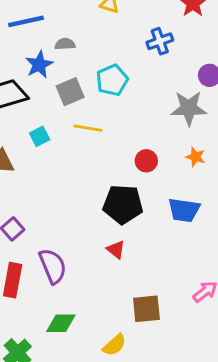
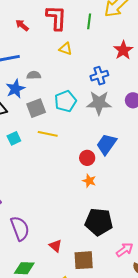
gray star: (189, 108) -> (99, 103), moved
orange star: (195, 157) -> (89, 181), moved
black pentagon: (123, 204) -> (99, 222), moved
blue trapezoid: (184, 210) -> (107, 144), moved, turned 115
red triangle: (116, 250) -> (56, 246), moved

